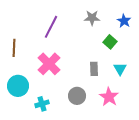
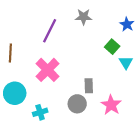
gray star: (92, 18) -> (84, 17), moved
gray rectangle: (94, 69) -> (89, 86), moved
cyan triangle: (120, 69) -> (126, 63), moved

